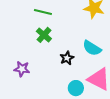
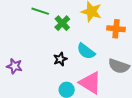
green cross: (44, 35) -> (62, 23), moved

